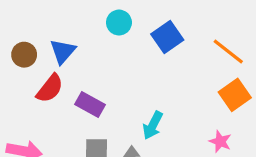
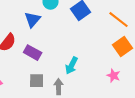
blue triangle: (63, 51) -> (33, 20), moved

